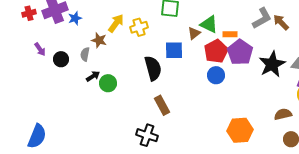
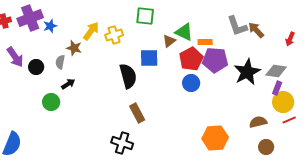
gray L-shape: (262, 18) -> (237, 26), turned 100
purple arrow: (40, 49) -> (15, 57), size x1.5
purple pentagon: (240, 52) -> (215, 60), turned -30
green circle: (108, 83) -> (51, 102), moved

